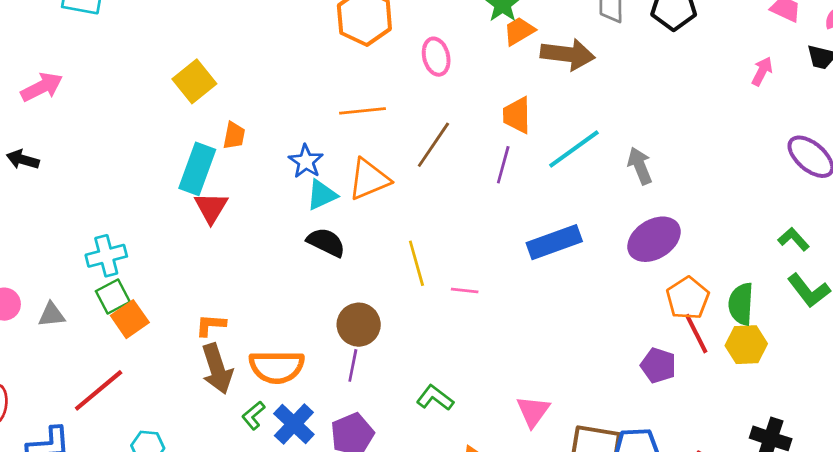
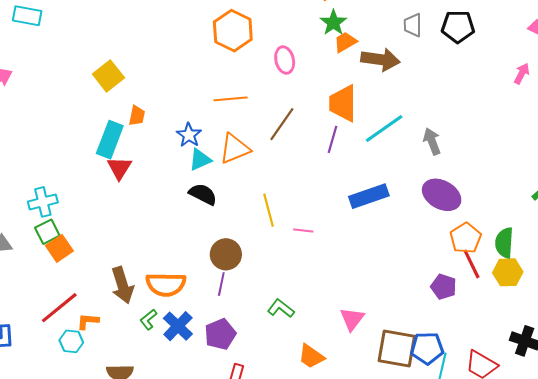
orange trapezoid: (517, 115) -> (343, 103), size x1.4
purple ellipse: (654, 239) -> (442, 195), turned 60
orange L-shape: (211, 325) -> (88, 321), moved
red line: (99, 390) -> (59, 308), moved

